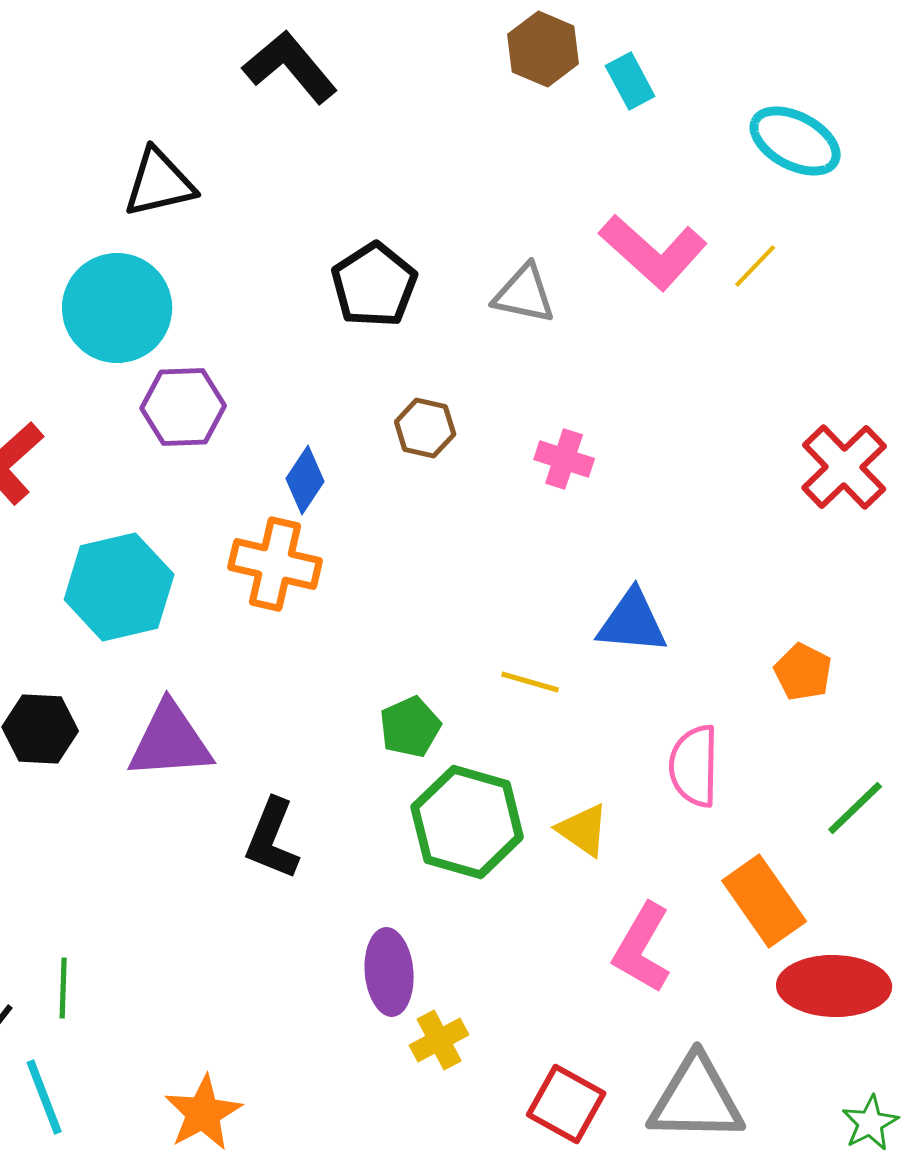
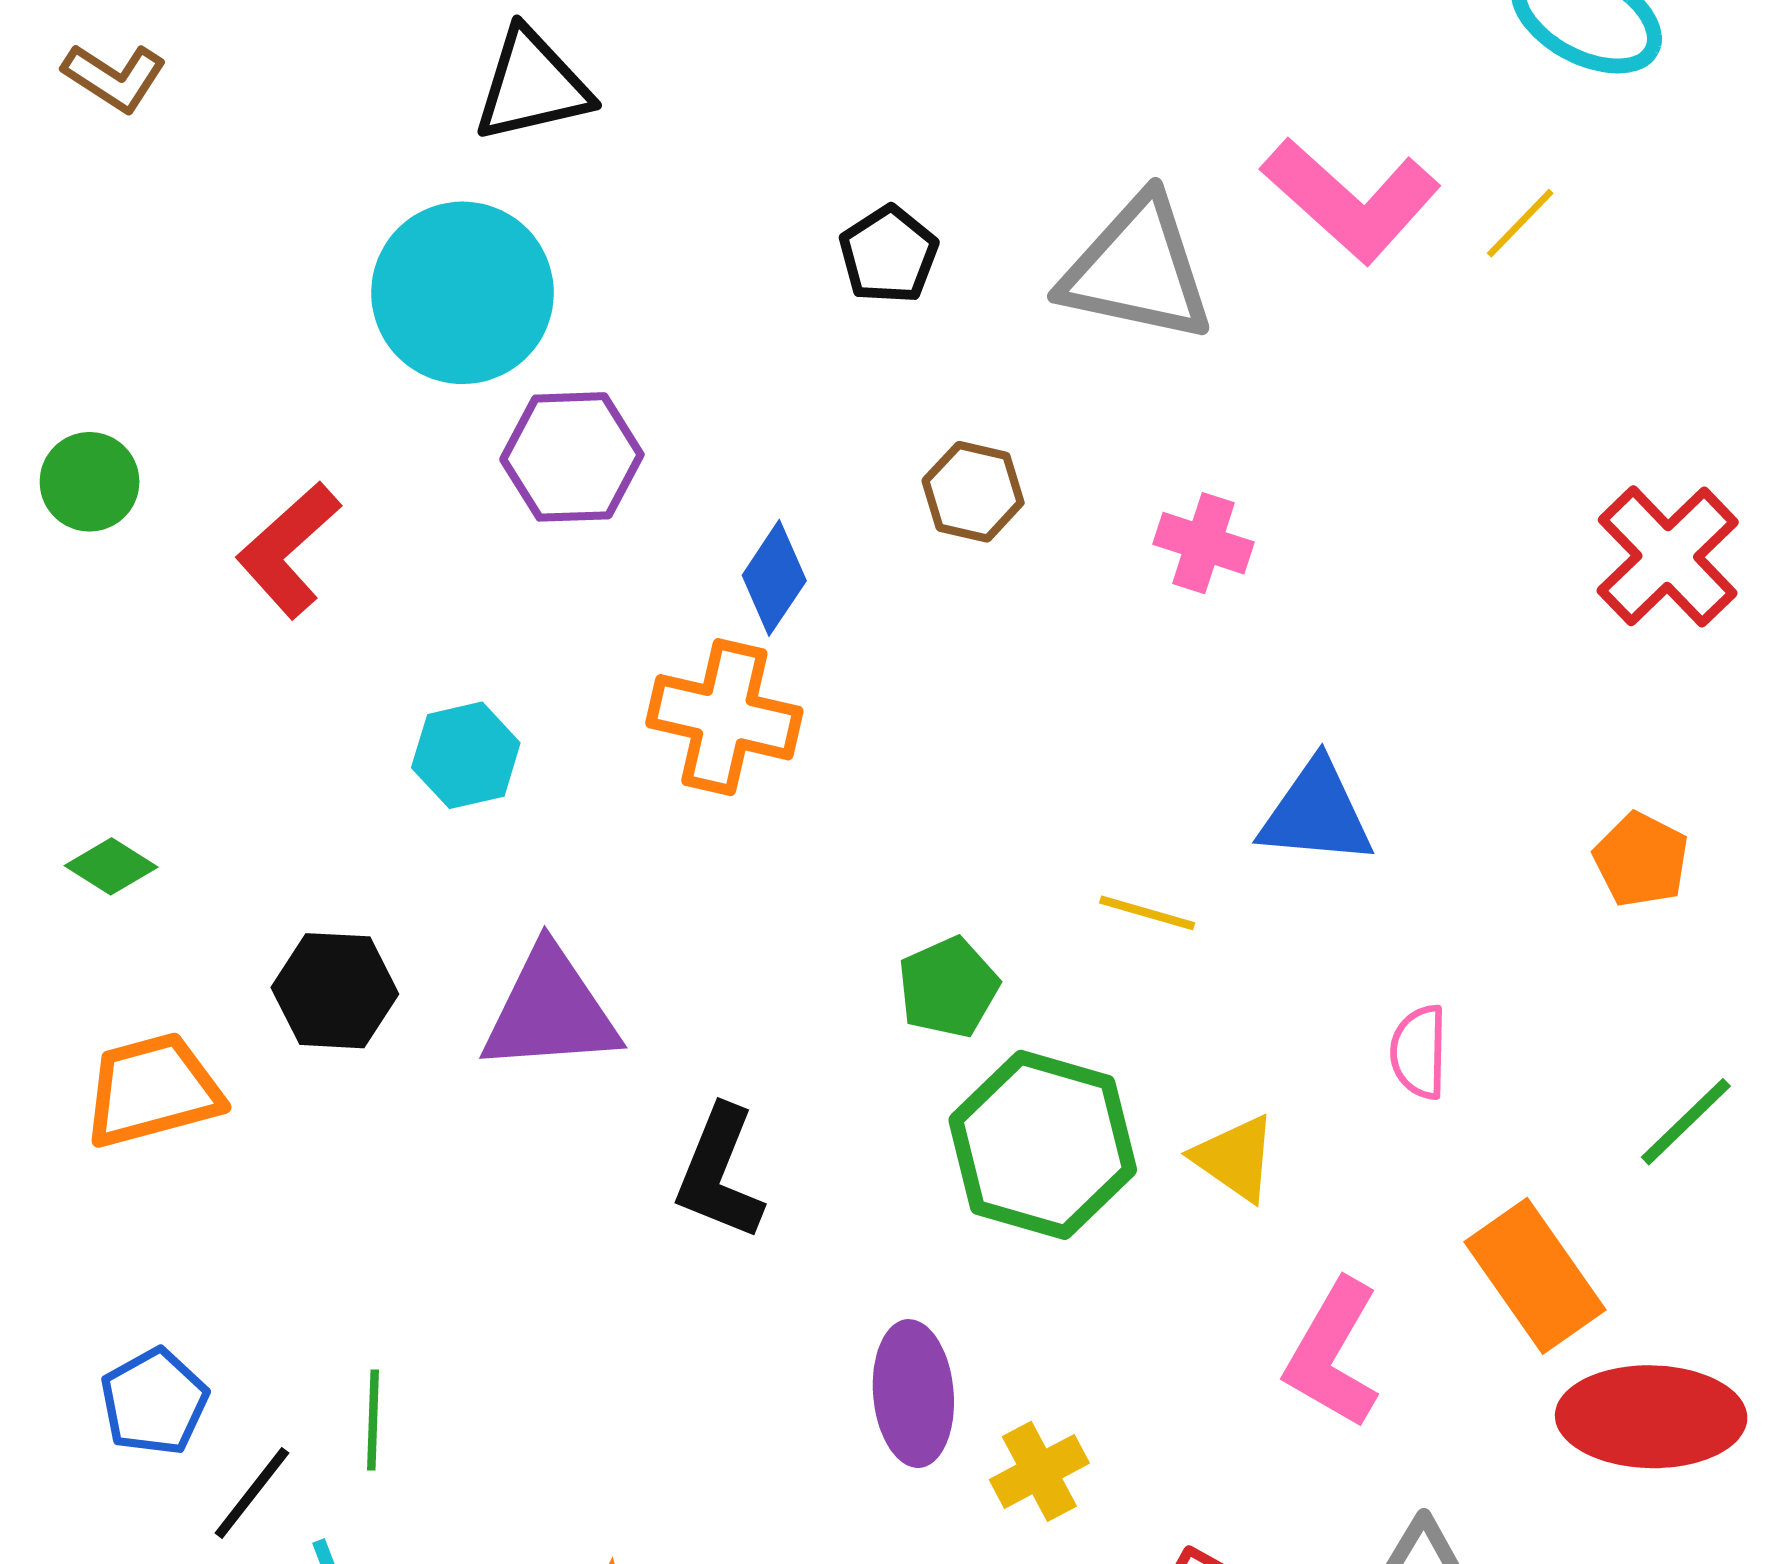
black pentagon: (374, 285) -> (889, 255), size x0.7
gray triangle: (524, 294) -> (1137, 270), size x1.5
cyan hexagon: (119, 587) -> (466, 755), size x0.6
orange pentagon: (803, 672) -> (1641, 860), moved
pink semicircle: (694, 766) -> (1419, 1052), size x0.7
yellow cross: (439, 1040) -> (1039, 1471), moved

